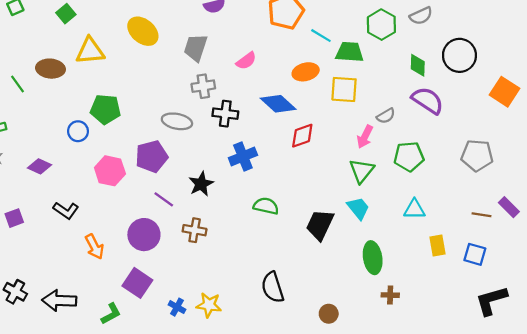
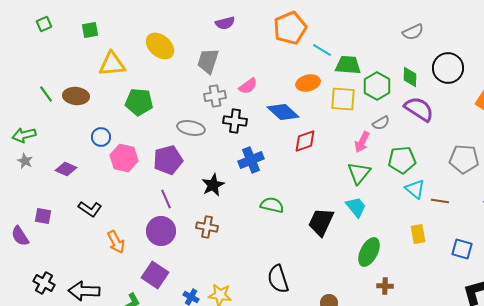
green square: (66, 14) -> (90, 30), turned 30
green hexagon: (381, 25) -> (377, 86), moved
pink semicircle: (246, 61) -> (248, 86), moved
brown ellipse: (51, 69) -> (76, 96), moved
green pentagon: (105, 109) -> (139, 102), moved
pink hexagon: (110, 171) -> (124, 158), moved
purple line: (164, 199) -> (166, 199), moved, turned 30
cyan triangle: (414, 209) -> (415, 189), moved, turned 40
brown line: (481, 215) -> (440, 201), moved
purple square: (14, 218) -> (43, 216), turned 30
yellow rectangle: (438, 246) -> (418, 234), moved
green ellipse: (373, 258) -> (369, 252), turned 36

